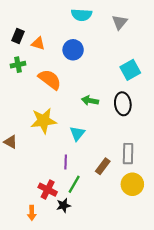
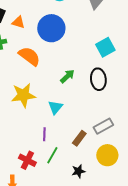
blue circle: (73, 50) -> (51, 28), size x1.4
green arrow: (90, 101) -> (67, 76), turned 126
gray rectangle: (128, 154) -> (103, 126), turned 60
black star: (64, 205) -> (78, 171), moved

